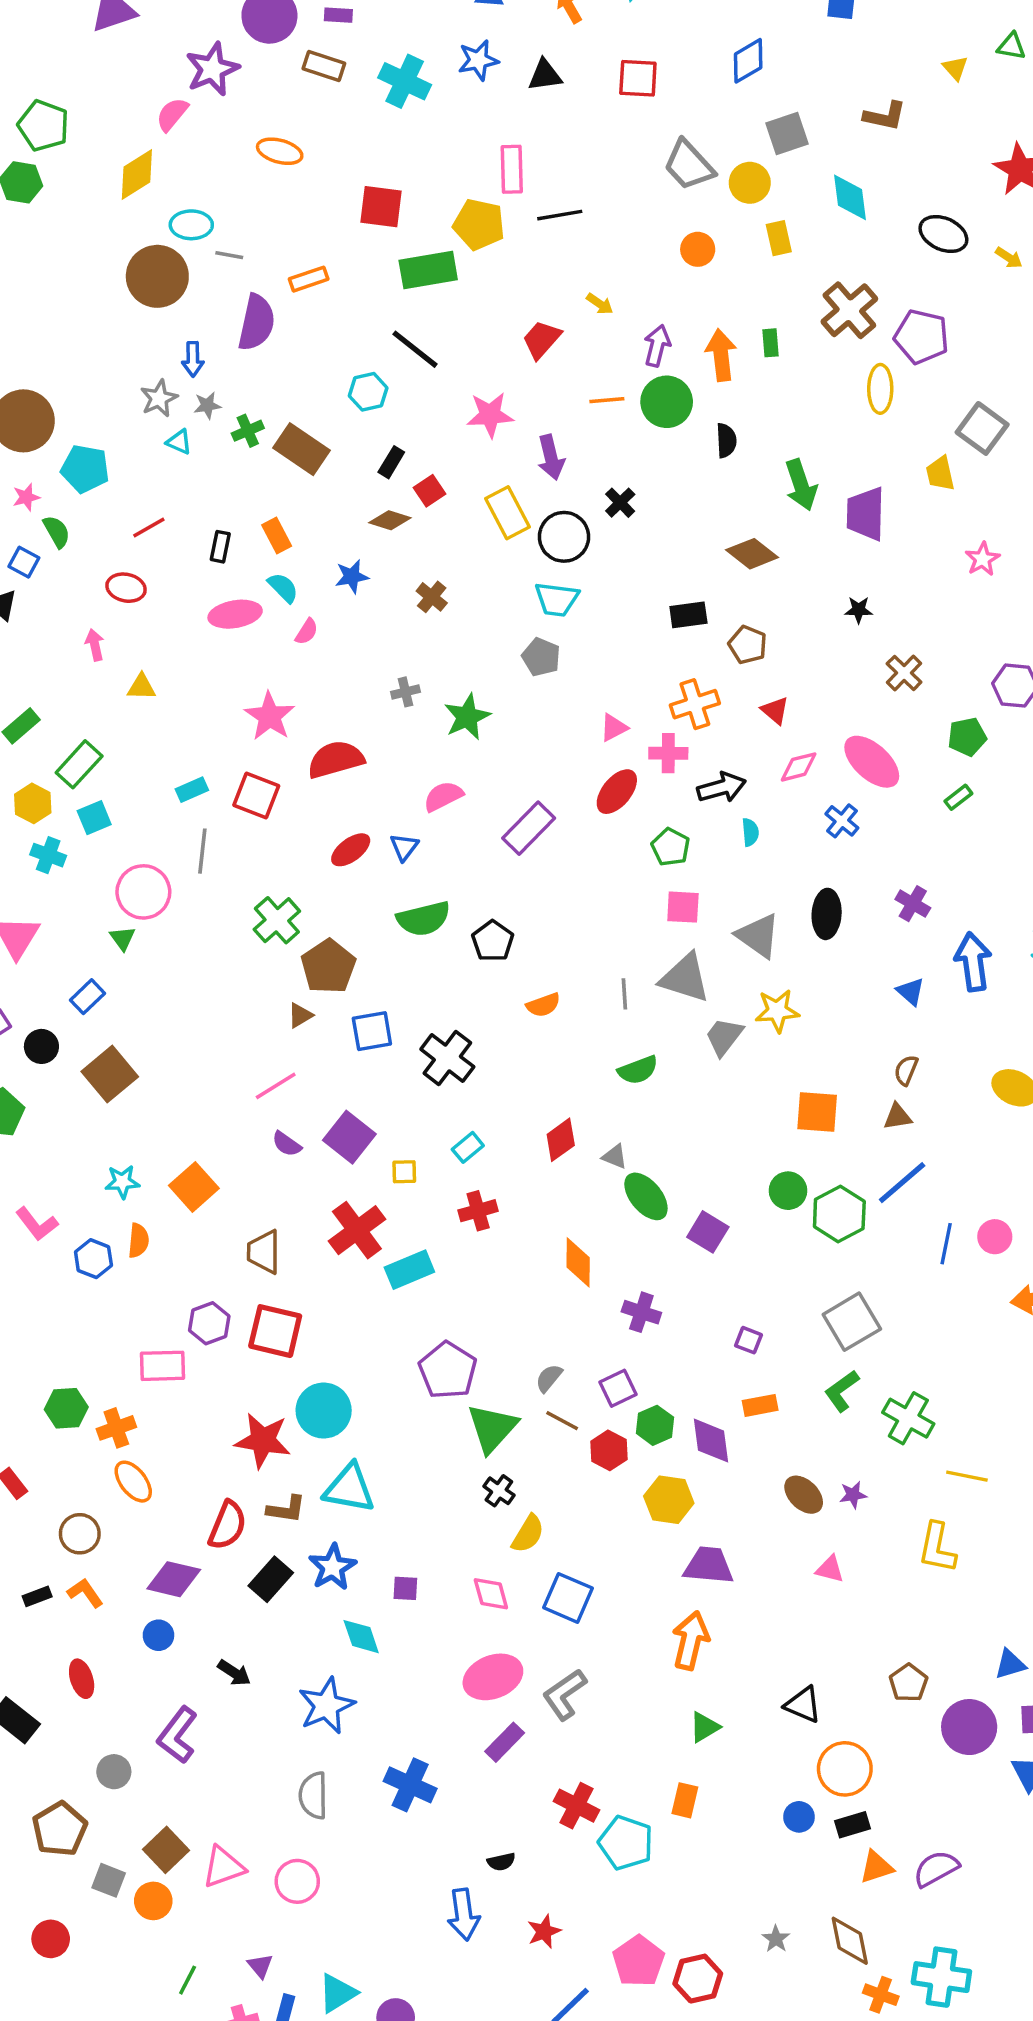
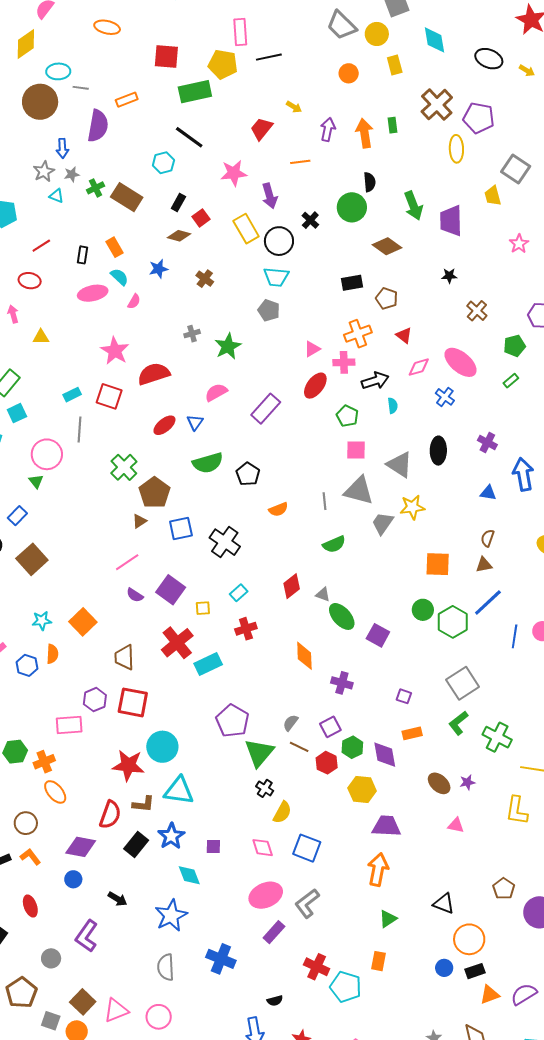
green circle: (667, 402) -> (352, 207), moved
blue triangle: (911, 991) -> (488, 493), turned -30

